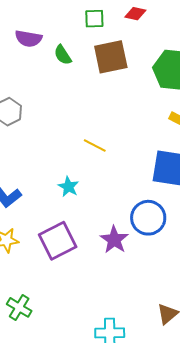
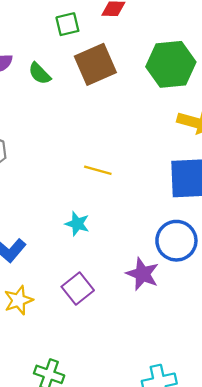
purple square: (58, 241) -> (78, 289), size x0.7

